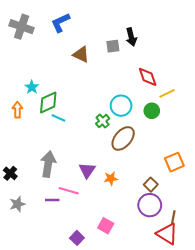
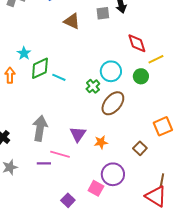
cyan line: (58, 118) -> (59, 77), moved
purple circle: (150, 205) -> (113, 174), moved

